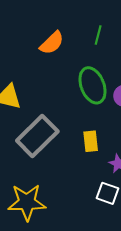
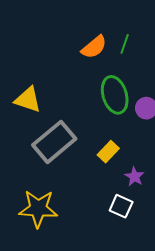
orange semicircle: (52, 43) -> (94, 47), moved
yellow rectangle: (91, 141) -> (108, 152), turned 45

